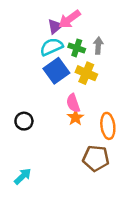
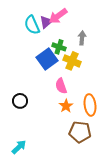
cyan semicircle: (52, 47) -> (32, 25), moved, turned -90
green cross: (77, 48) -> (59, 47), moved
orange star: (75, 118) -> (66, 106), moved

